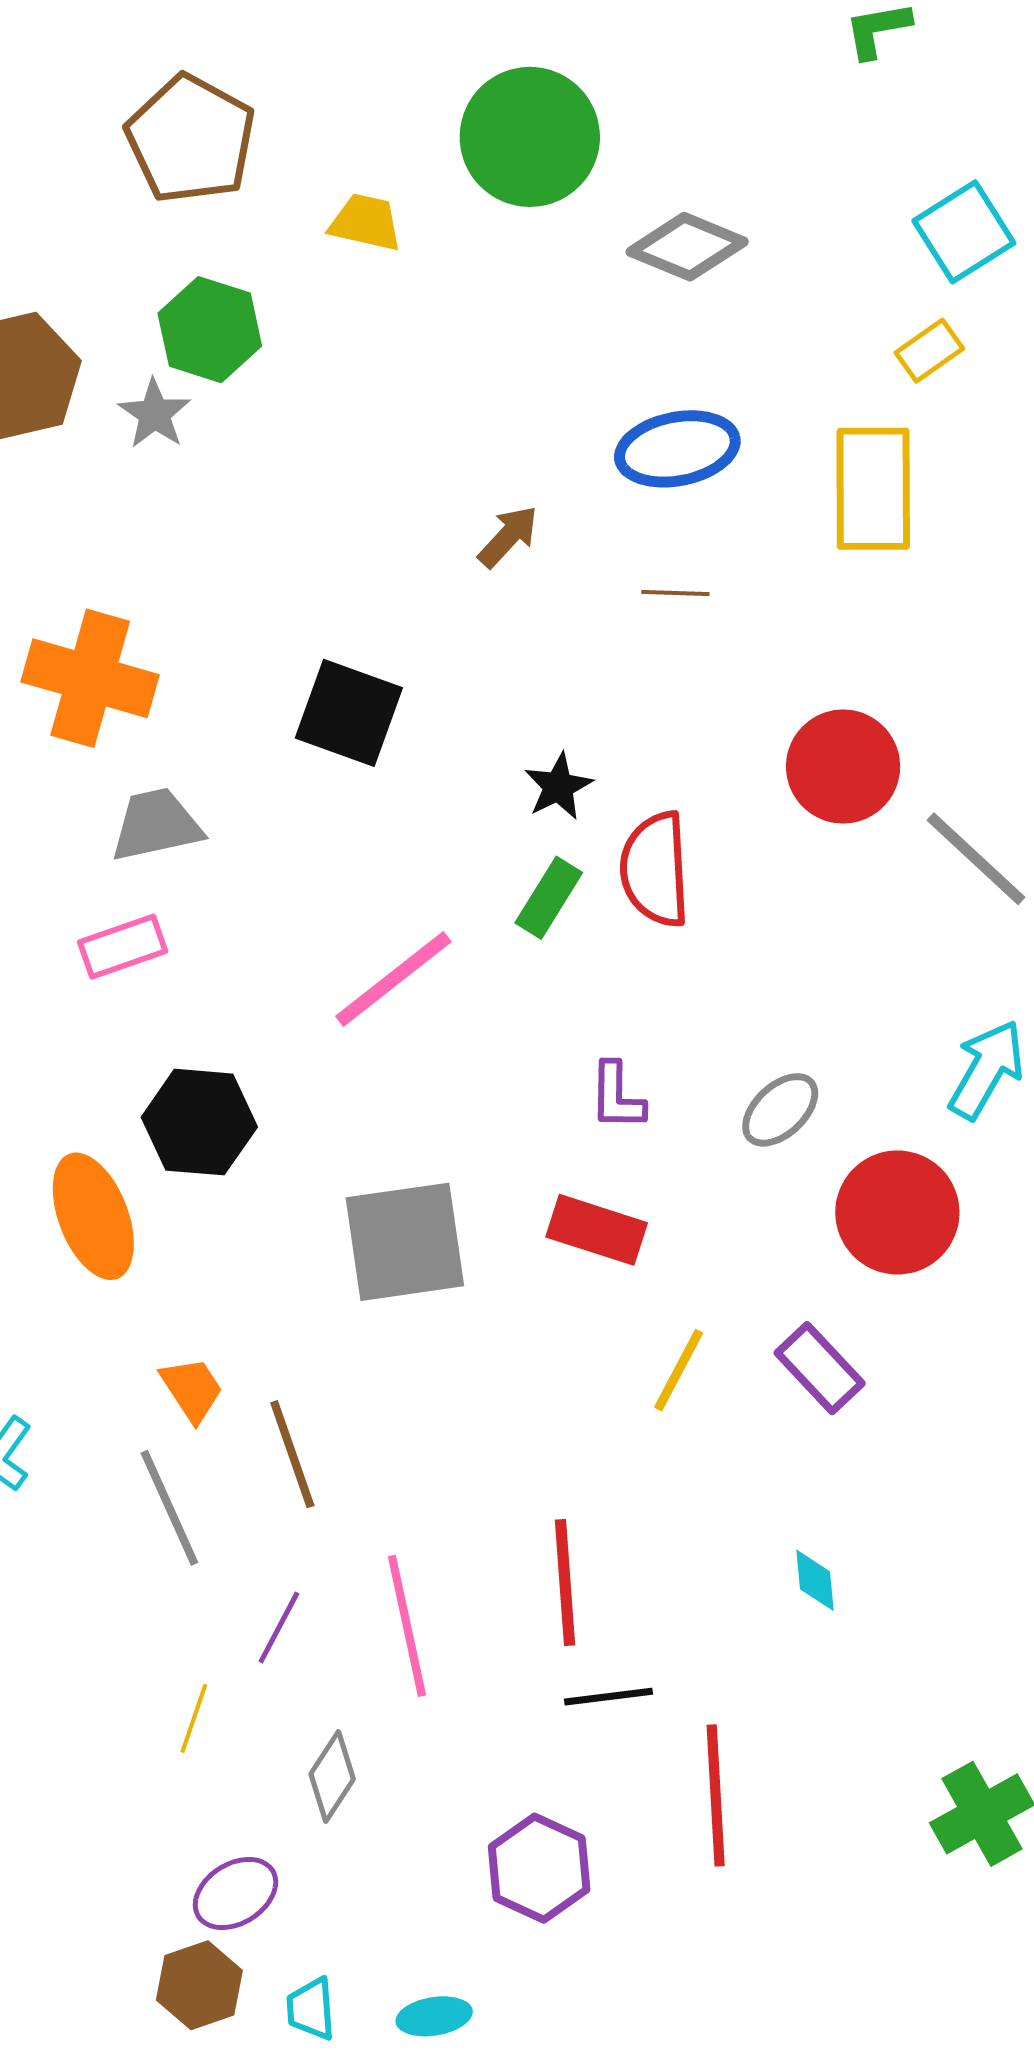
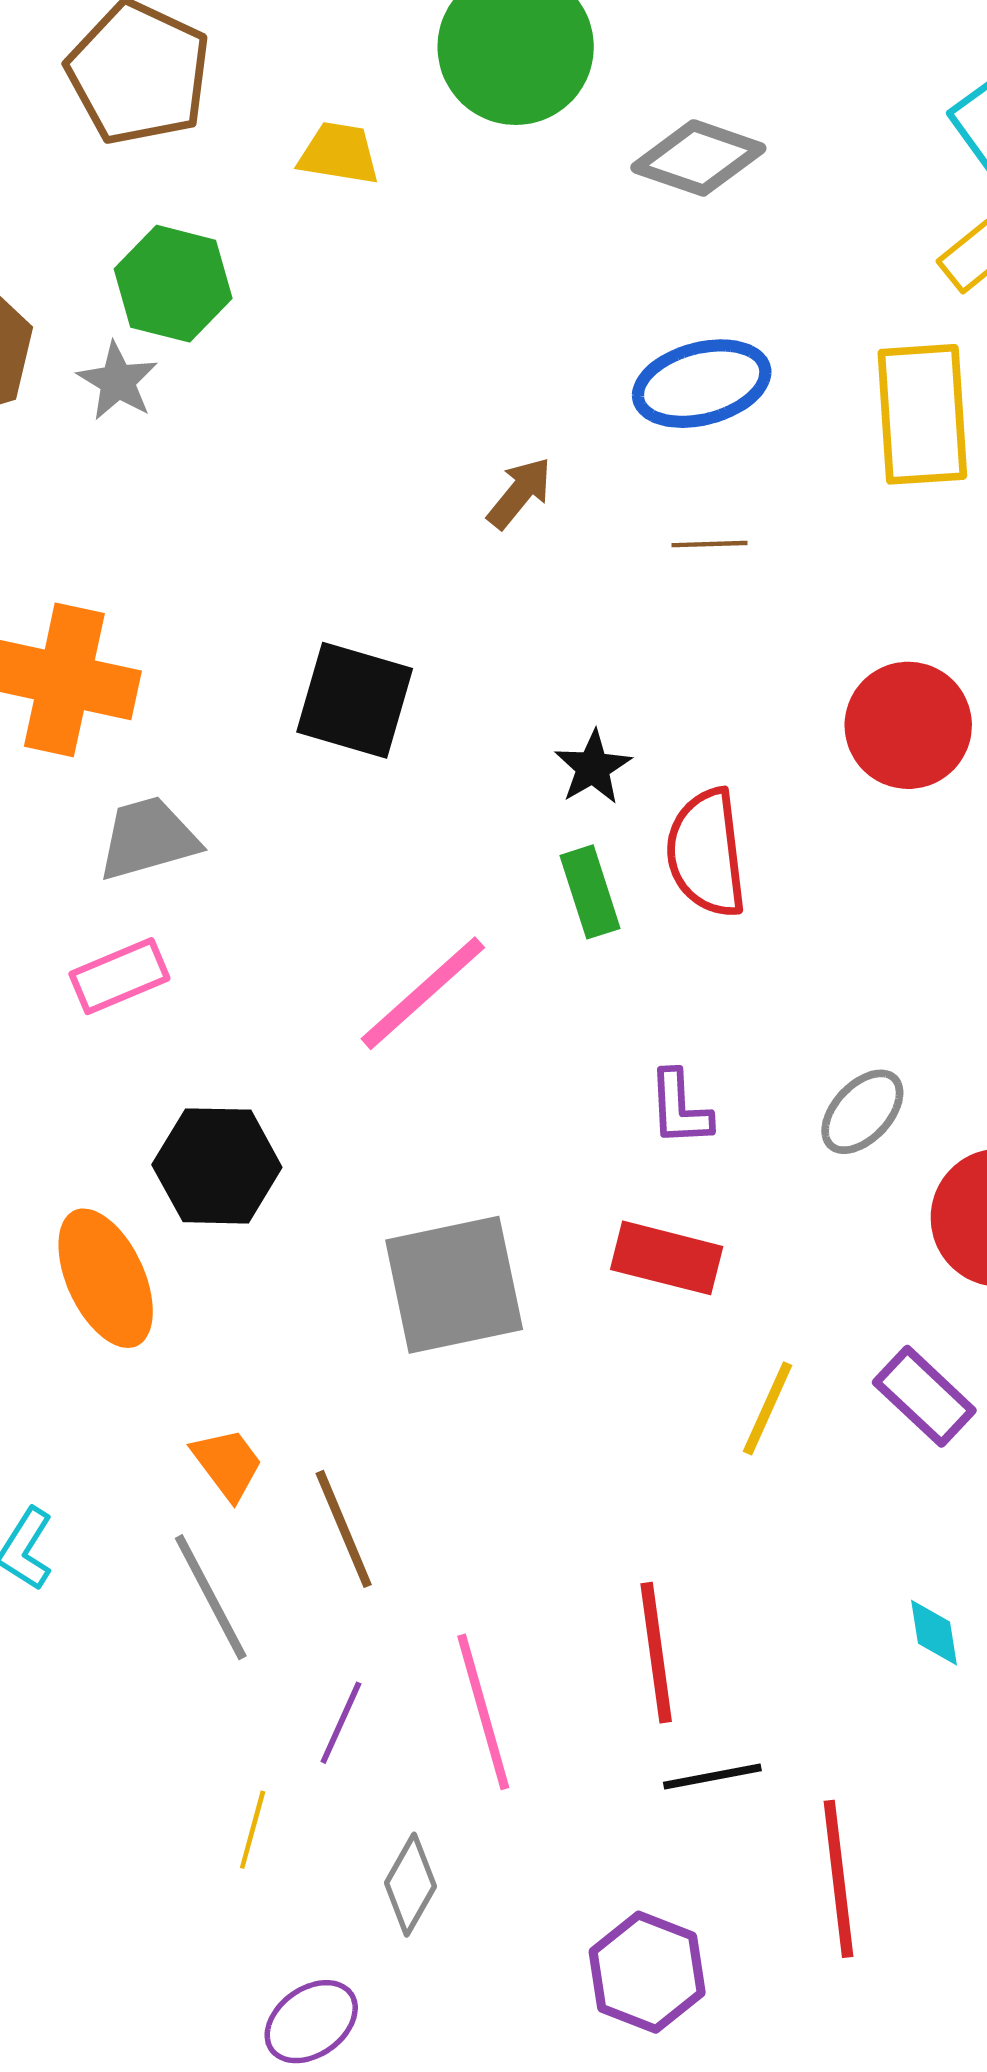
green rectangle: (549, 898) -> (590, 892), turned -46

